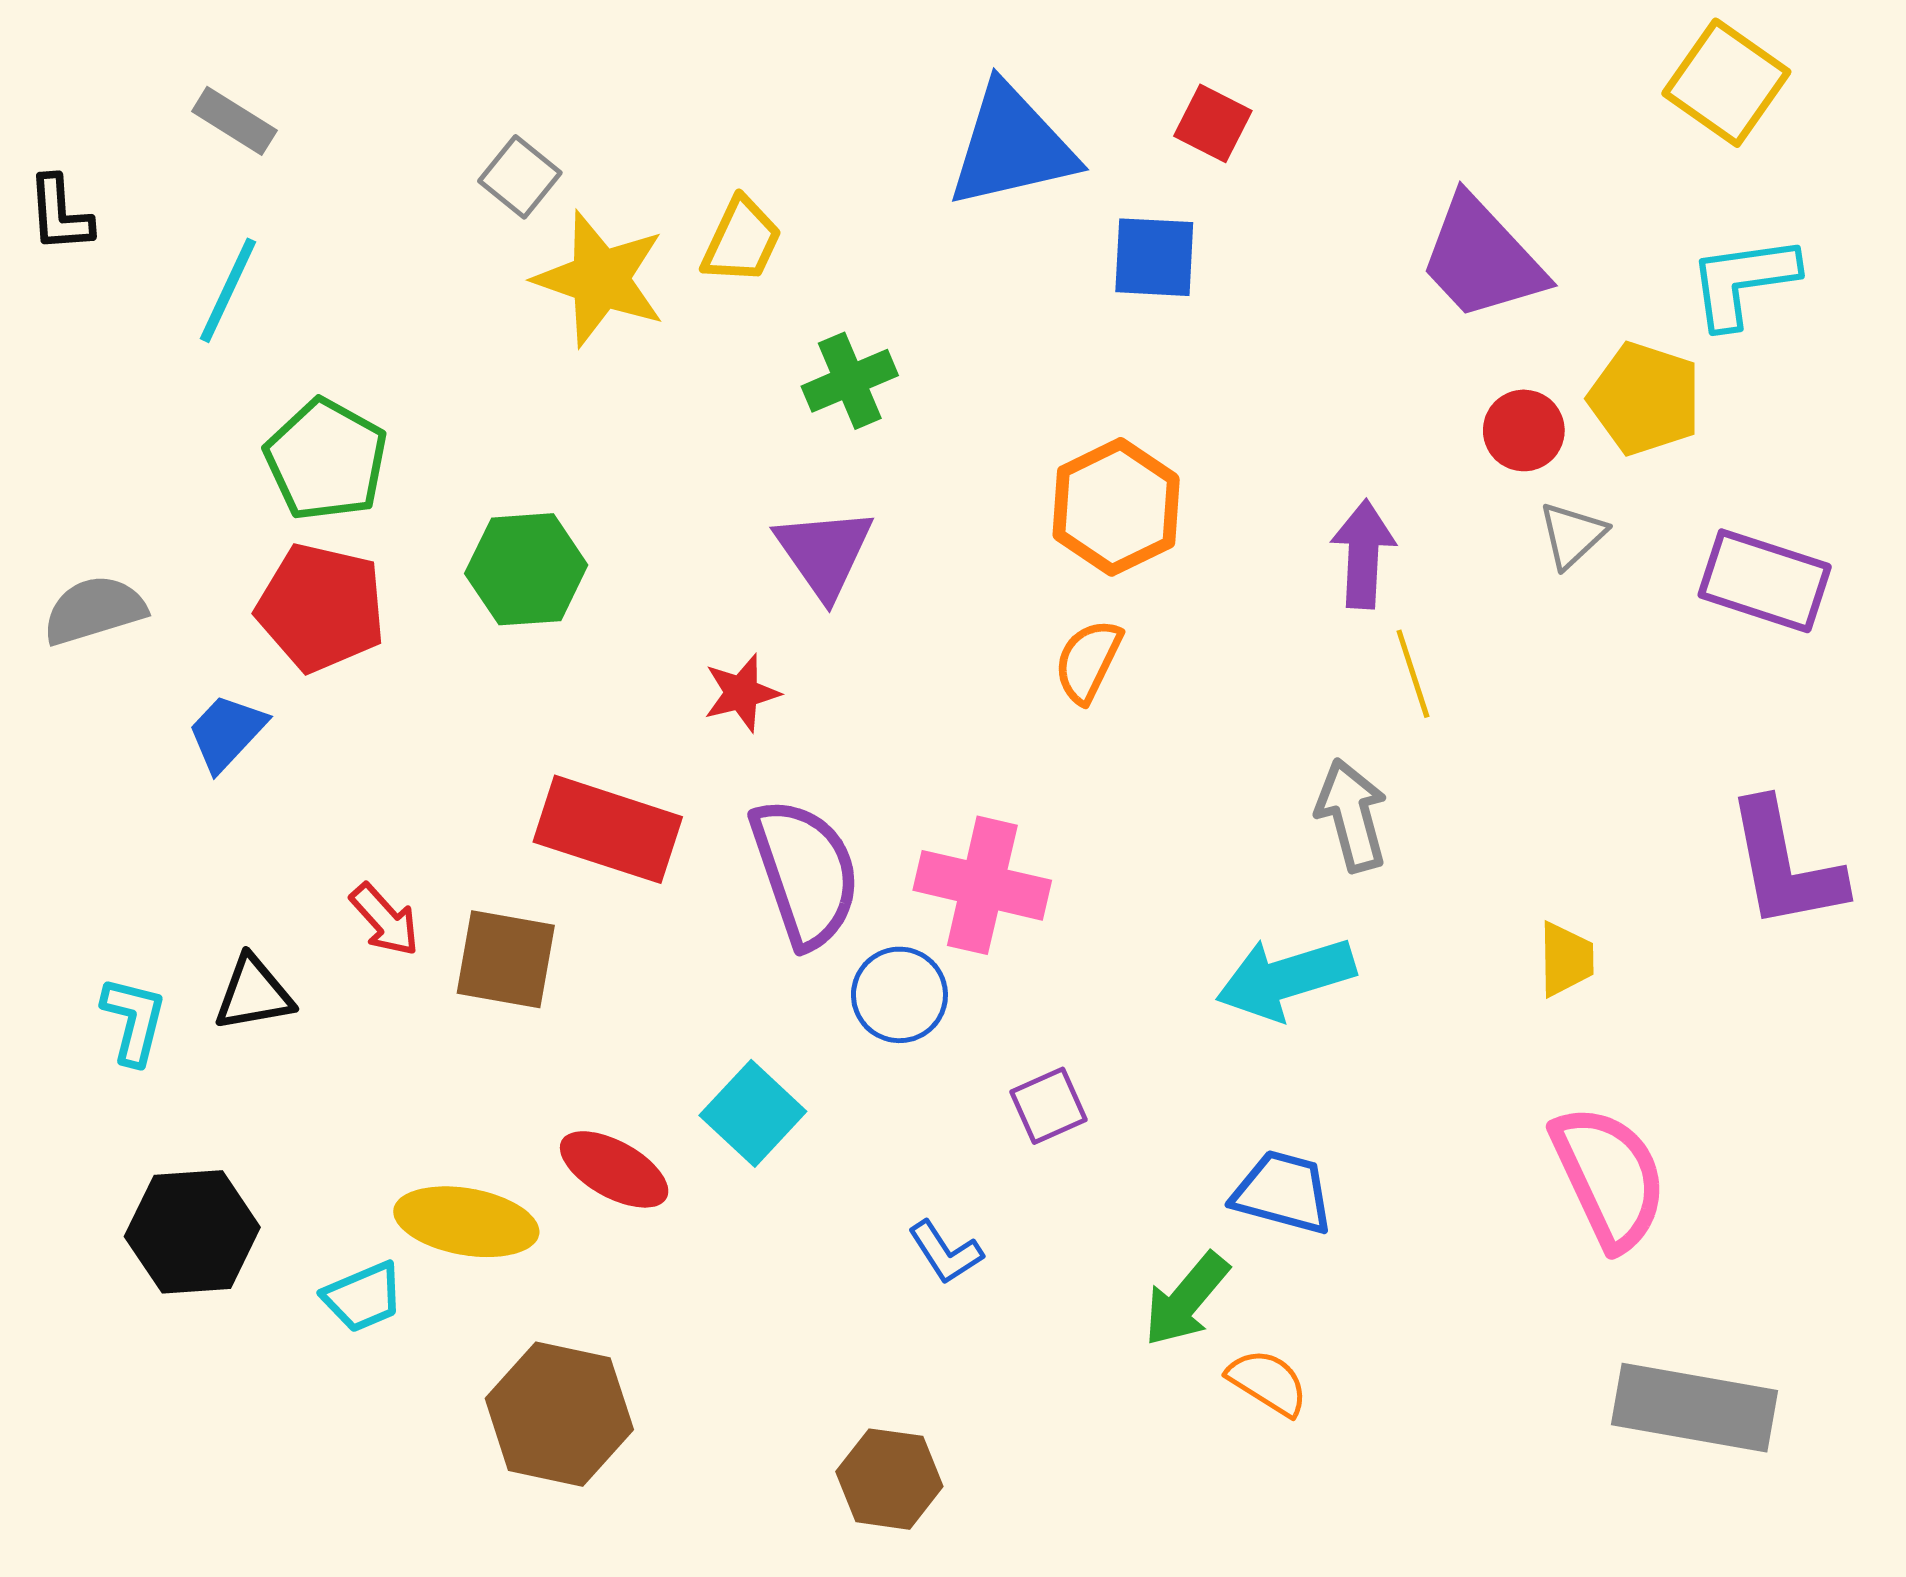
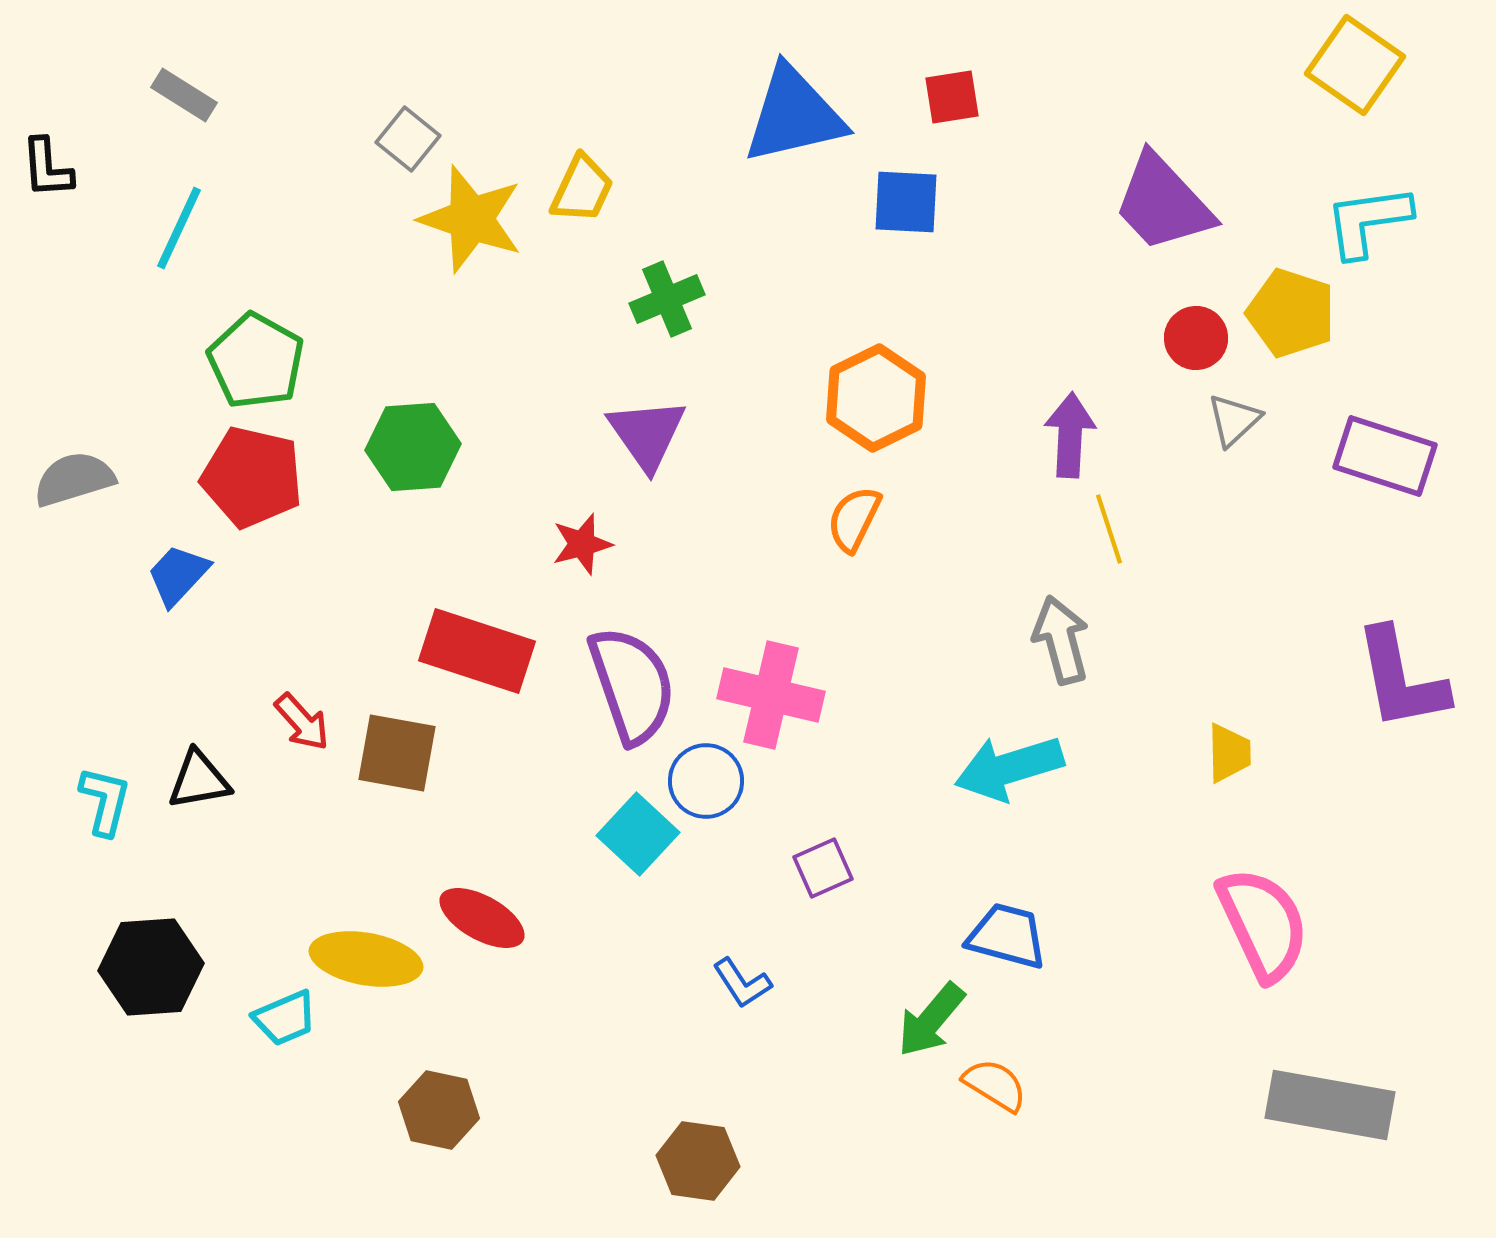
red square: (1213, 123) -> (952, 97), turned -36
cyan square: (753, 1113) -> (638, 834), moved
brown hexagon: (559, 1414) -> (439, 1110), size x0.7

